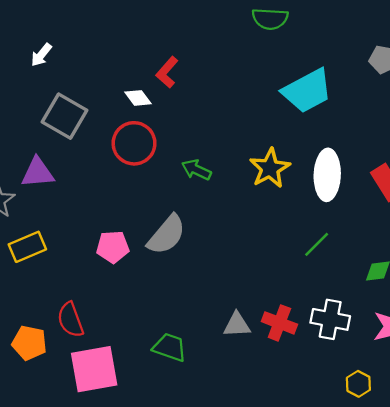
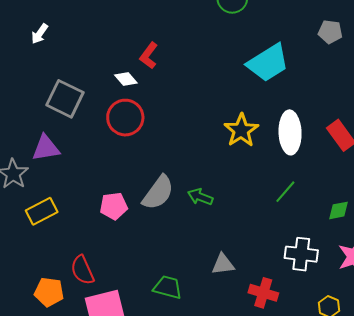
white arrow: (41, 55) -> (40, 34), moved
green arrow: (196, 170) -> (200, 197), moved
red cross: (279, 323) -> (263, 293), moved

